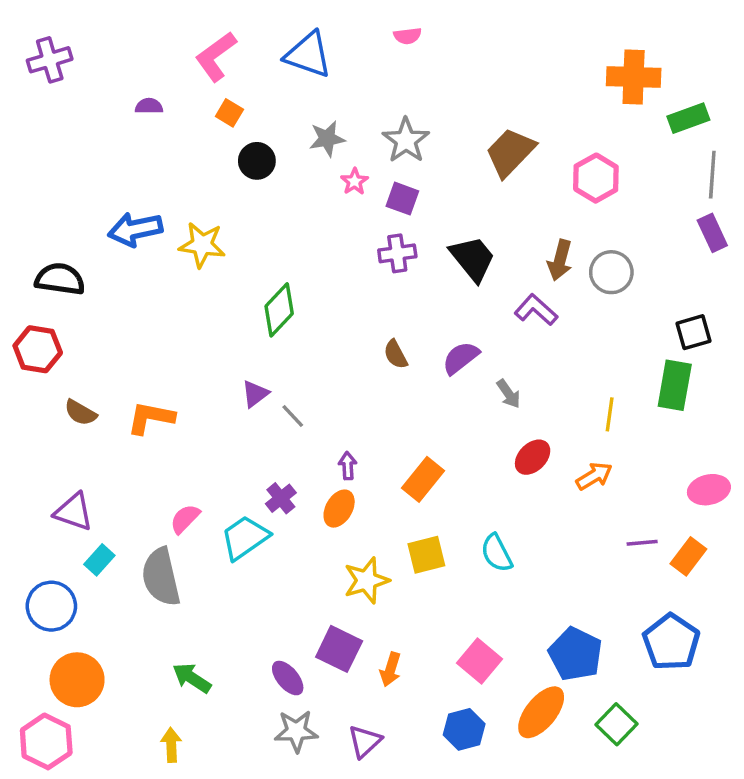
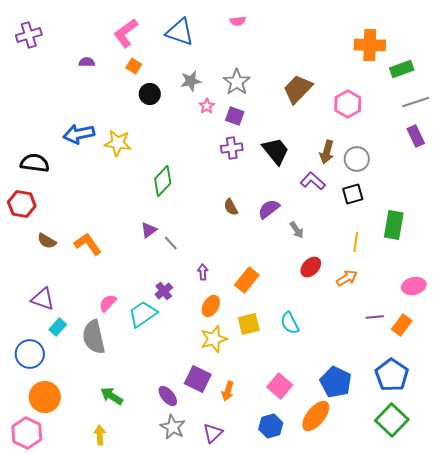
gray line: (712, 175) -> (416, 102), turned 68
black square: (694, 332) -> (353, 194), moved
orange L-shape: (151, 418) -> (88, 244), turned 44
orange ellipse: (339, 509) -> (211, 306), moved
green square: (616, 724) -> (392, 420), moved, size x1.4
gray star: (296, 731) -> (173, 427), turned 30

